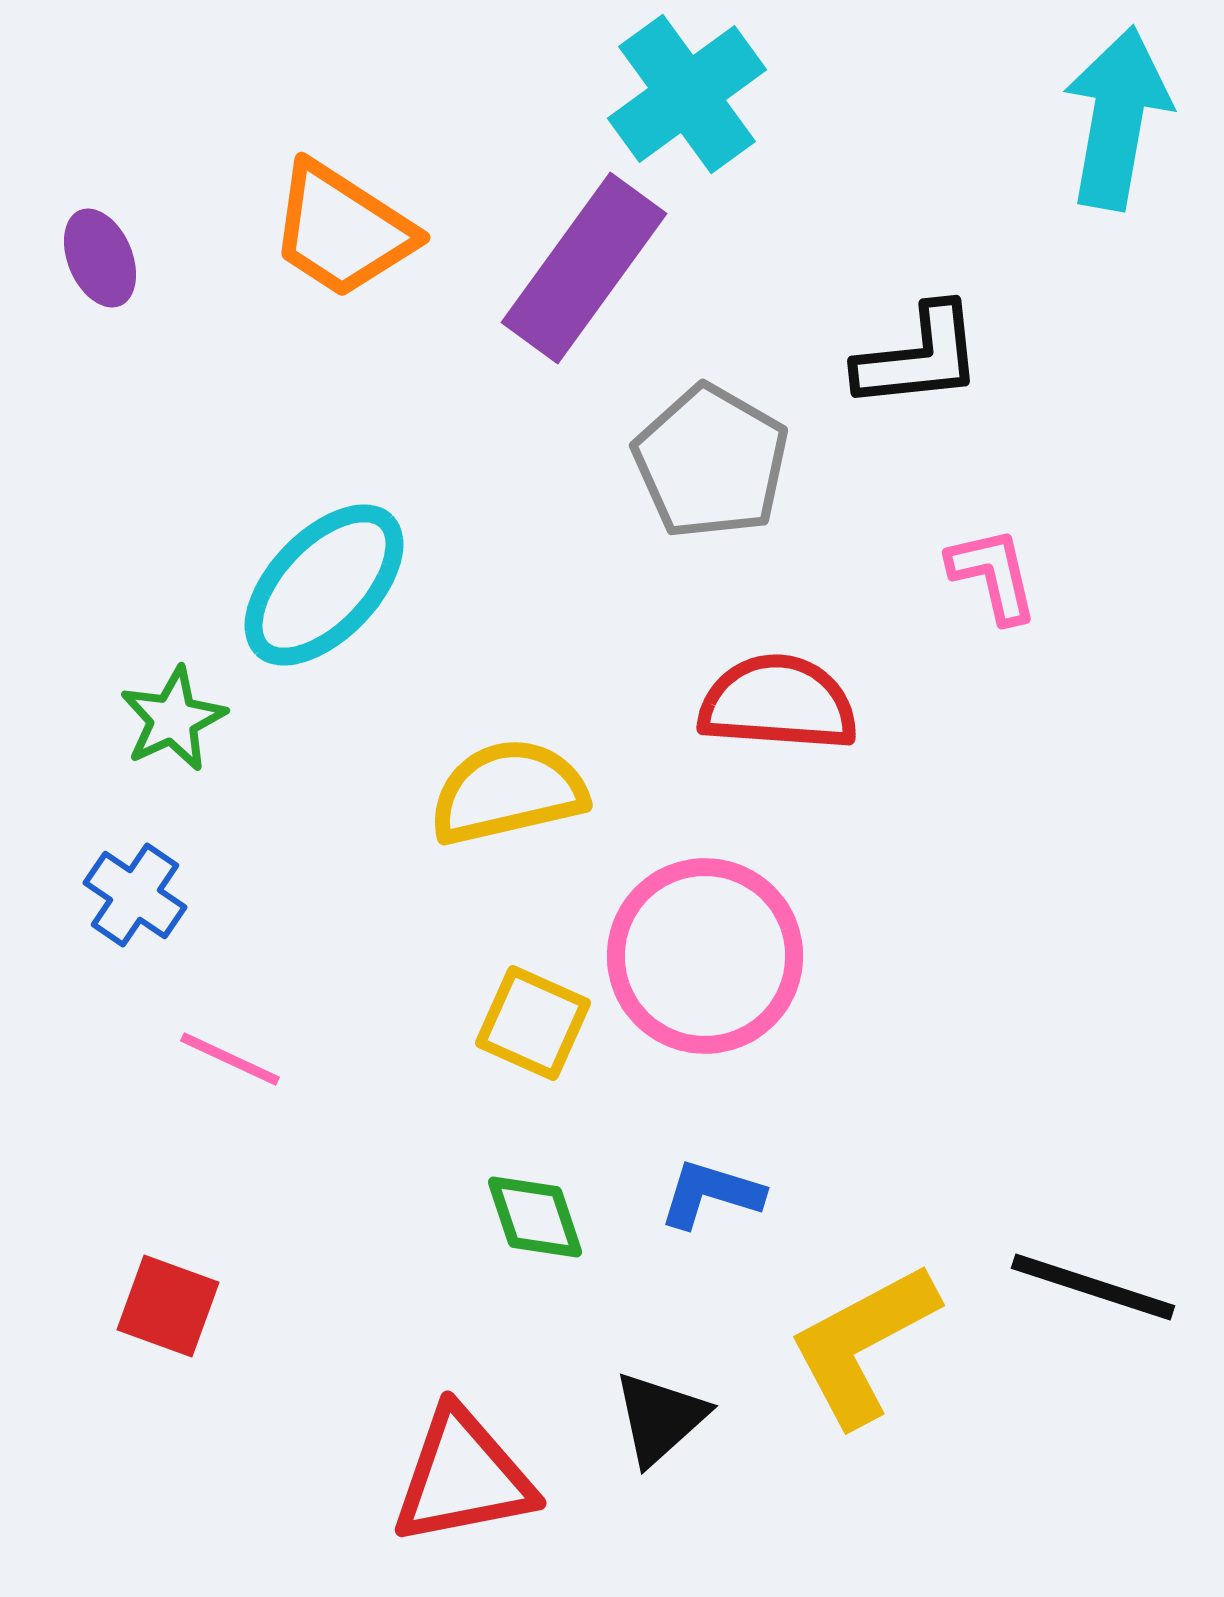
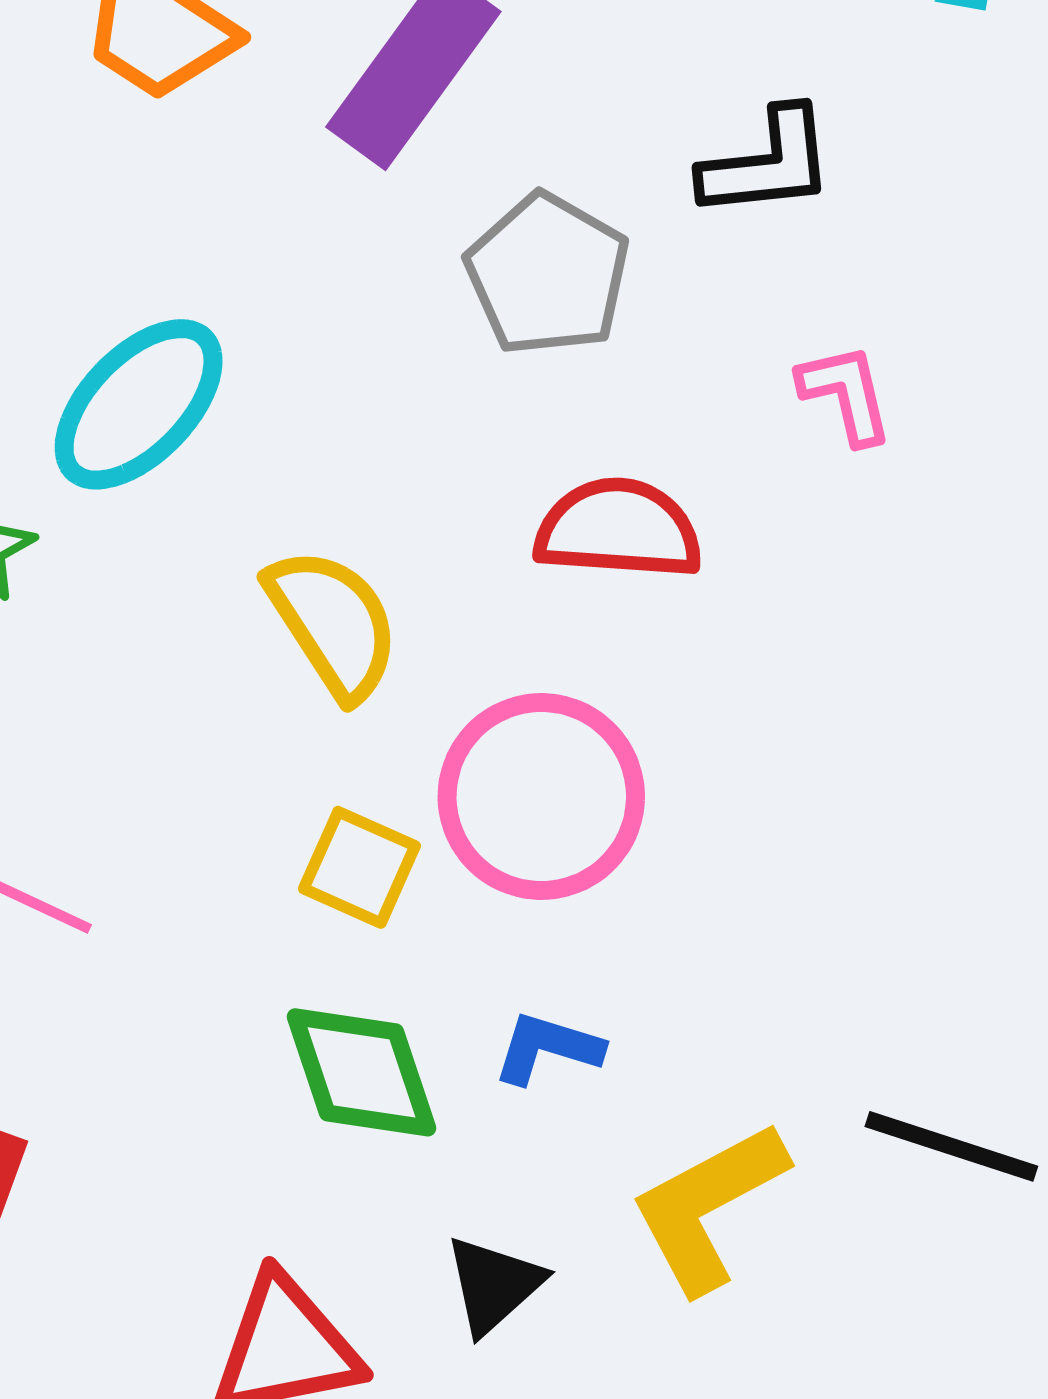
yellow semicircle: (508, 792) -> (333, 623), turned 70
green diamond: (535, 1217) -> (362, 1072), size x1.5

